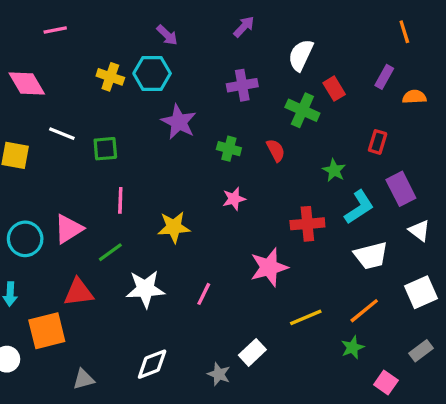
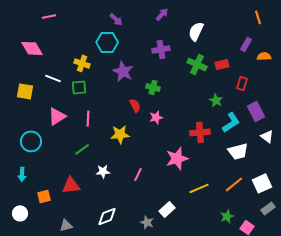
yellow cross: (110, 77) -> (82, 63), moved
red rectangle: (334, 89) -> (222, 64), moved, turned -72
red semicircle: (276, 150) -> (135, 105), moved
pink triangle: (69, 229) -> (57, 116), moved
white star: (145, 289) -> (103, 171), size x0.6
red triangle: (79, 292) -> (71, 185), moved
white square: (421, 292) -> (262, 183), moved
orange square: (47, 331) -> (44, 196), size x0.6
green star: (353, 347) -> (227, 216), moved

